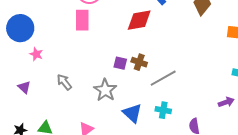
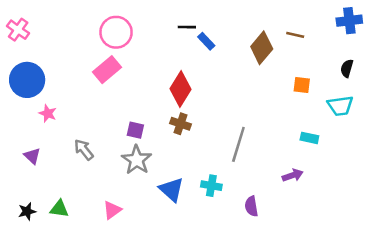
pink rectangle: (82, 20) -> (107, 70), turned 50
red diamond: (139, 20) -> (180, 89), moved, turned -48
purple square: (120, 63) -> (135, 130), moved
gray line: (163, 78) -> (238, 144), moved, turned -44

